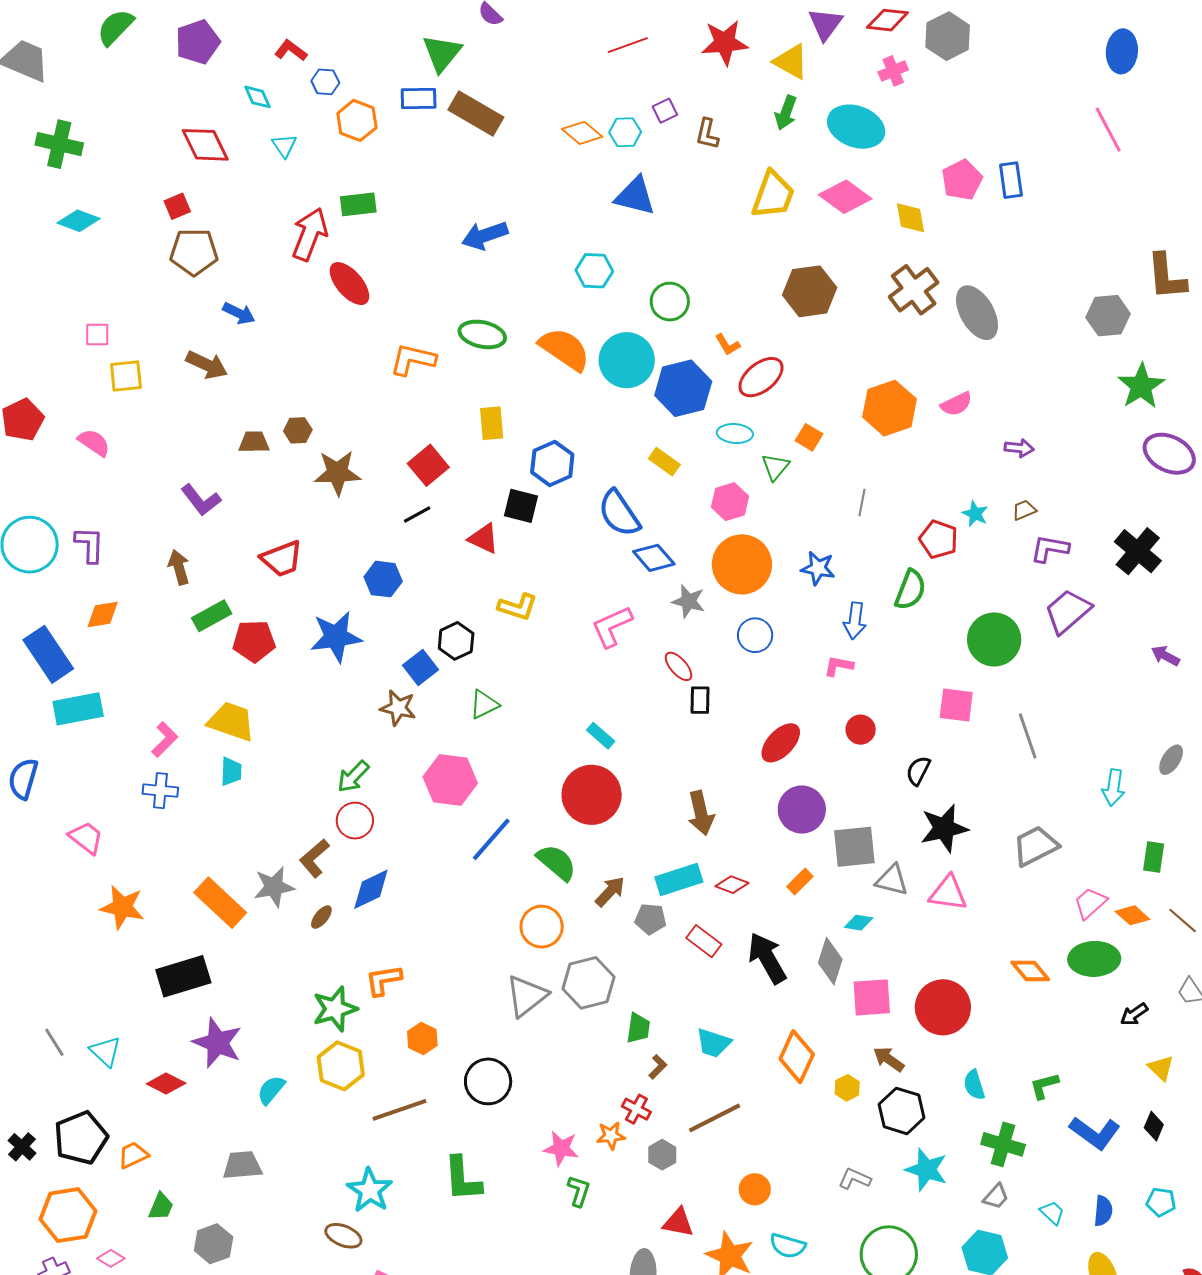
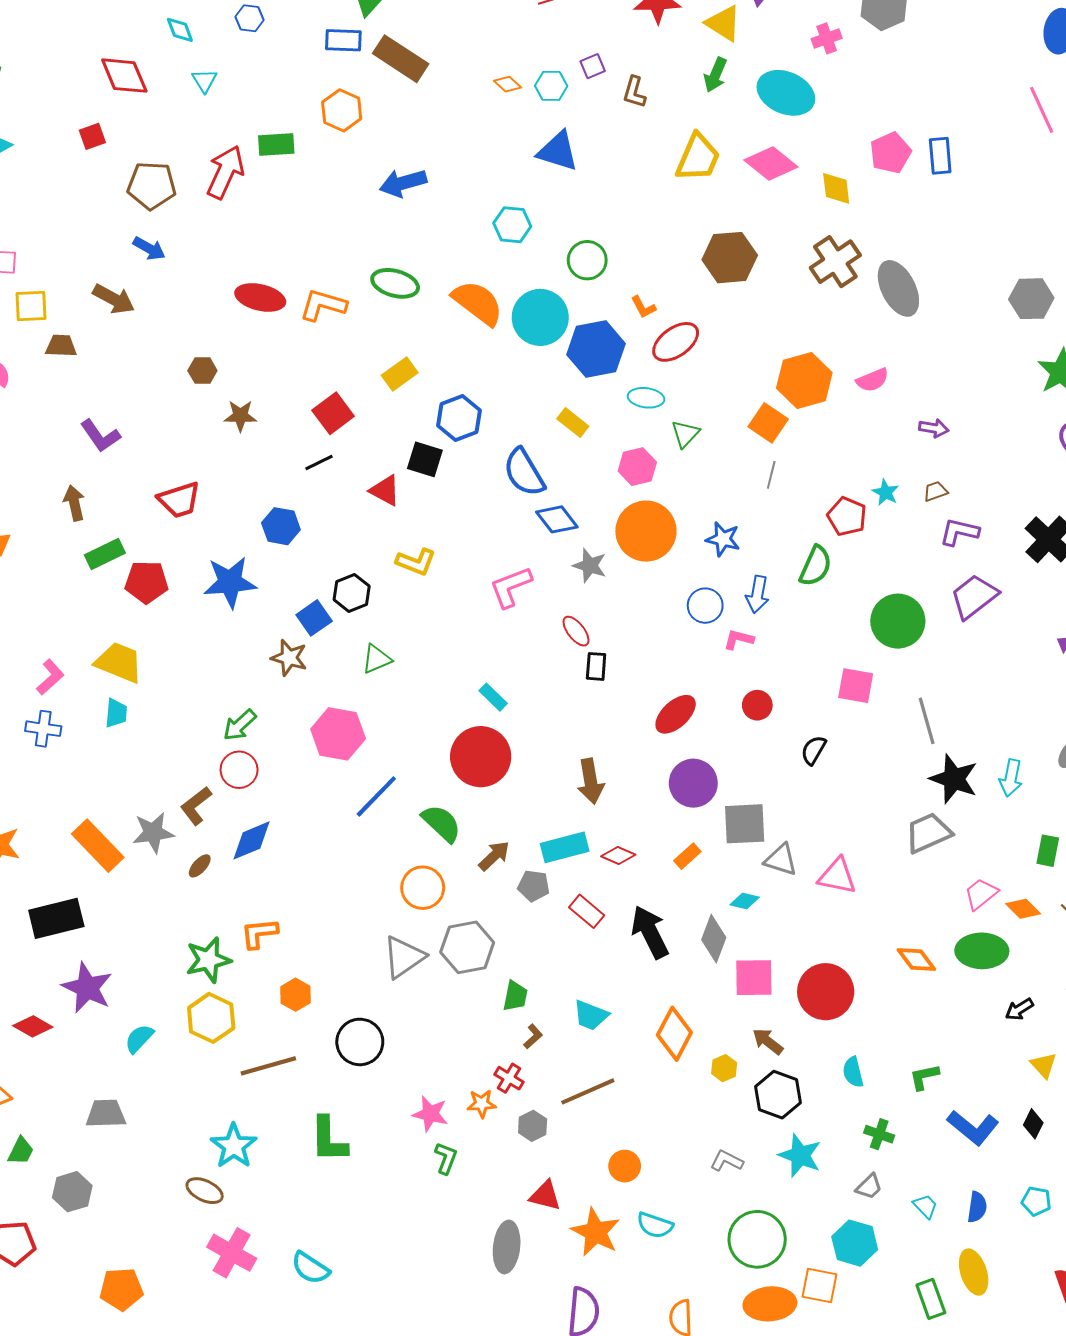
orange hexagon: (357, 120) -> (342, 110), moved
orange diamond: (582, 133) -> (507, 84), size x0.7
brown pentagon: (194, 252) -> (152, 185), moved
red ellipse: (349, 284) -> (260, 297), moved, turned -39
yellow rectangle: (492, 423) -> (400, 374), turned 56
orange square: (809, 437) -> (768, 423), moved, size x1.4
brown trapezoid: (254, 442) -> (61, 346), moved
brown star: (337, 473) -> (240, 416), size x0.7
blue circle: (755, 635) -> (705, 606), moved
black star: (944, 828) -> (954, 779), moved, turned 30
green cross: (1003, 1144) -> (879, 1134), size x0.7

